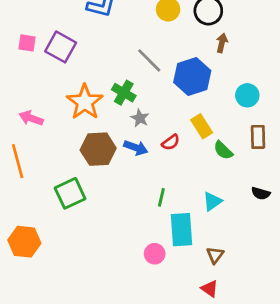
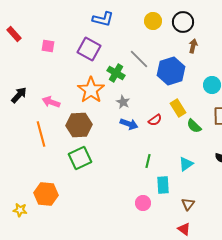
purple square: (61, 47) -> (89, 49), moved
green cross: (124, 93) -> (116, 73), moved
gray star: (140, 118) -> (123, 102), moved
brown hexagon: (98, 149) -> (79, 125), moved
cyan rectangle: (181, 230) -> (163, 185), size x0.7

